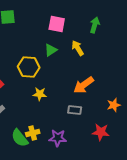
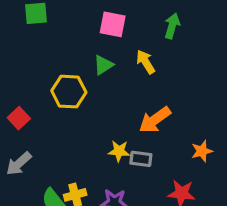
yellow star: (40, 94) -> (119, 151), moved

